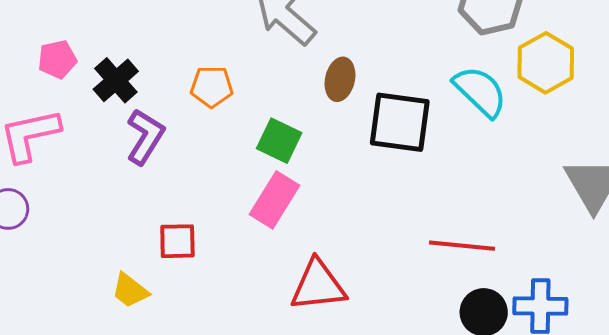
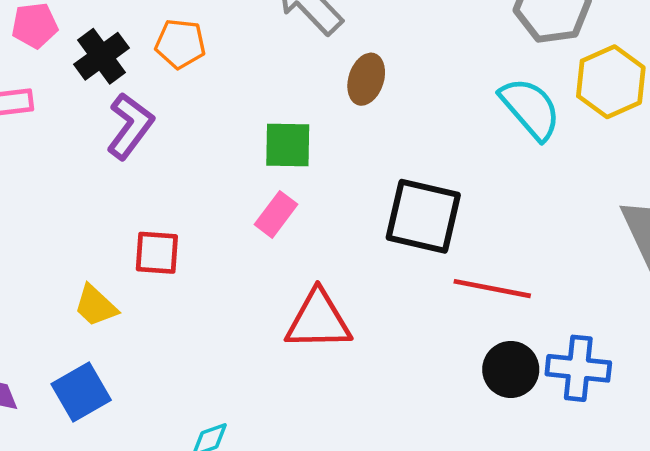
orange pentagon: (212, 87) -> (180, 44), moved
black square: (400, 122) -> (423, 216), moved
green square: (279, 141) -> (288, 145), turned -30
pink rectangle: (275, 200) -> (276, 214), size x0.7

